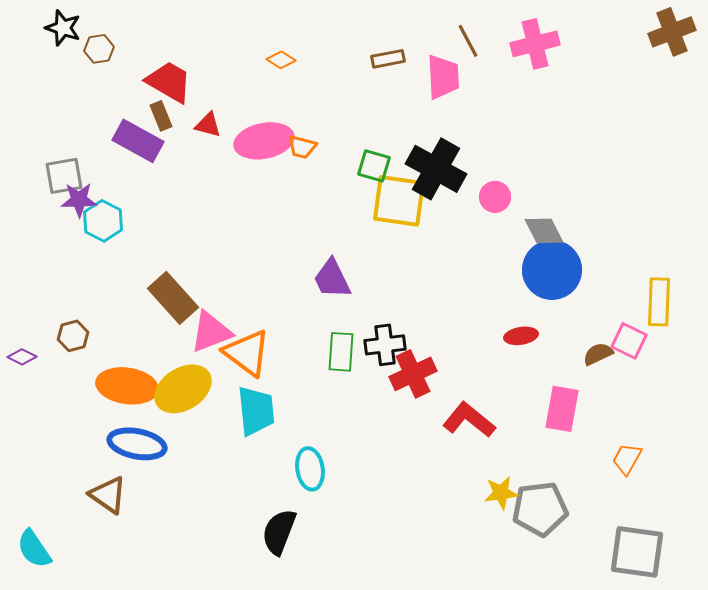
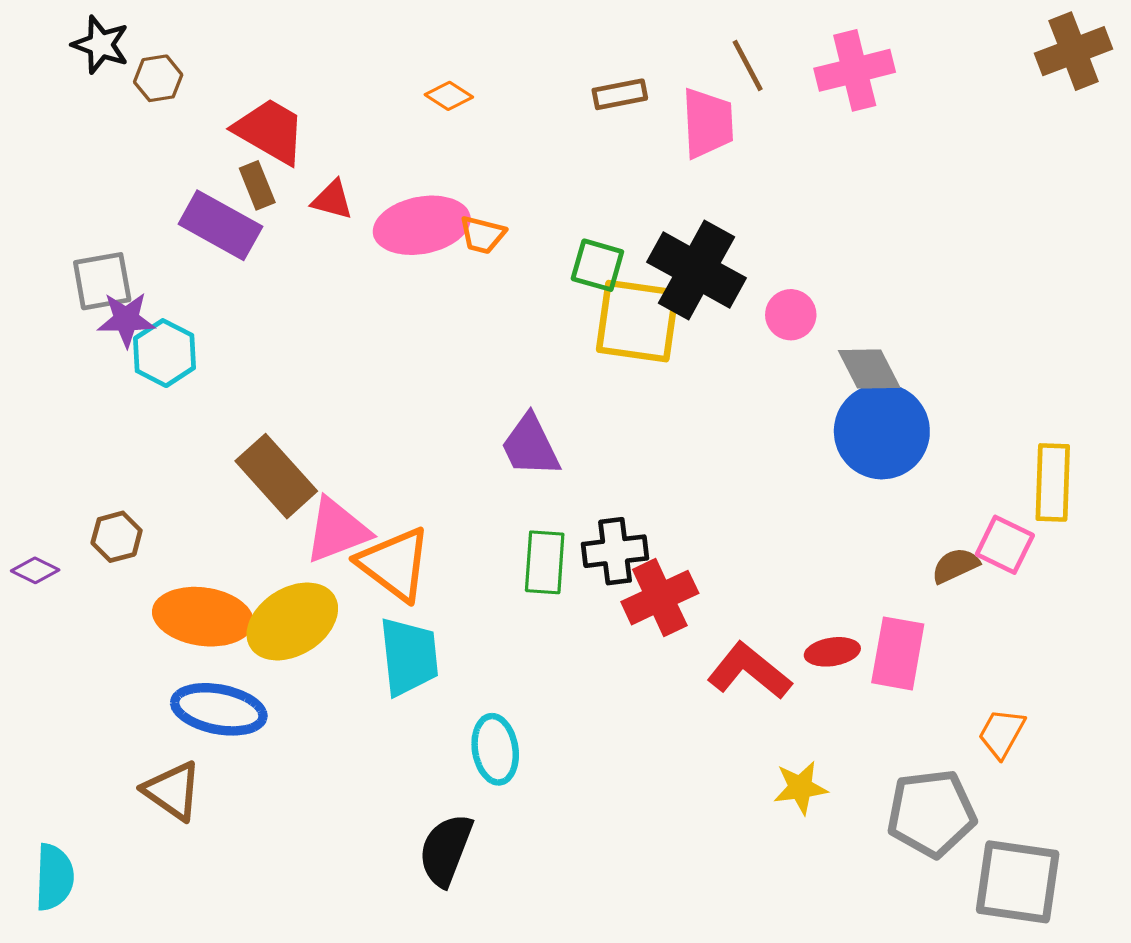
red ellipse: (521, 336) -> (832, 652), moved
gray pentagon: (540, 509) -> (931, 813), moved
cyan semicircle: (34, 549) -> (54, 877), turned -144

